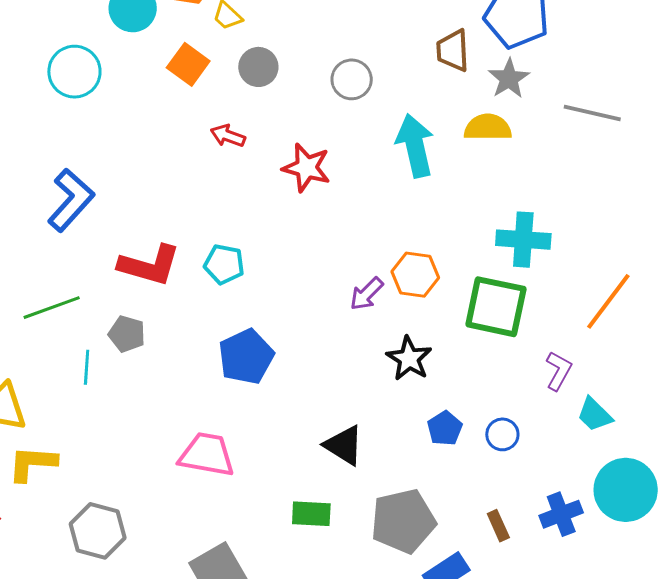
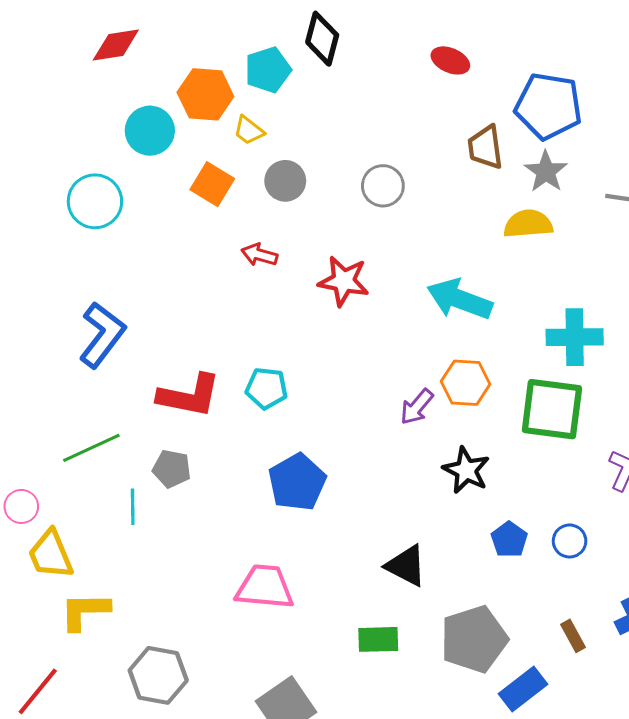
cyan arrow: (415, 146) -> (460, 299), moved, turned -52

